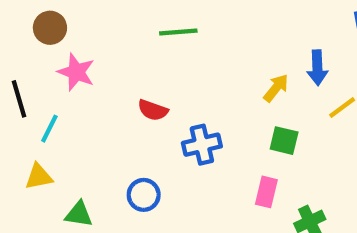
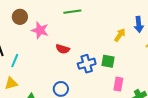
brown circle: (50, 28) -> (20, 17), moved
pink star: (76, 72) -> (40, 30), moved
green square: (284, 141) -> (108, 61), moved

